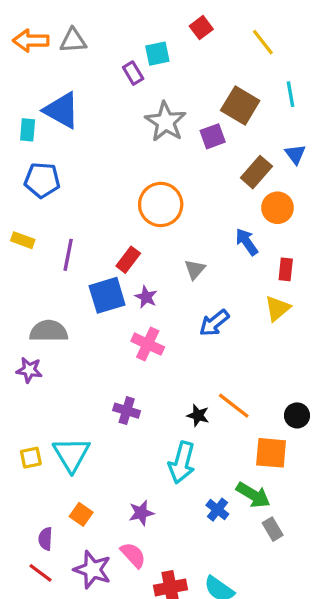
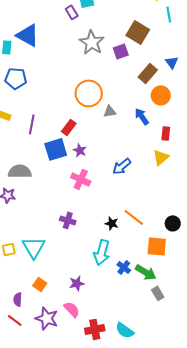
cyan line: (290, 94) -> (169, 14), moved
gray triangle: (195, 269) -> (110, 111), moved, turned 40
blue cross: (217, 510) -> (124, 267), moved

